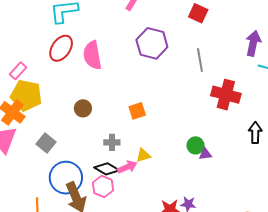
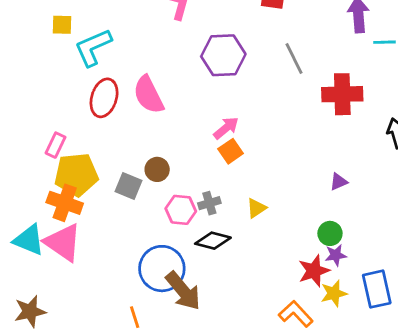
gray square: (46, 143) -> (128, 186), moved
green circle: (196, 145) -> (330, 233), moved
pink arrow: (127, 167) -> (226, 128), moved
pink hexagon: (103, 186) -> (181, 210), moved

